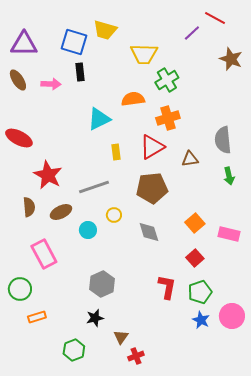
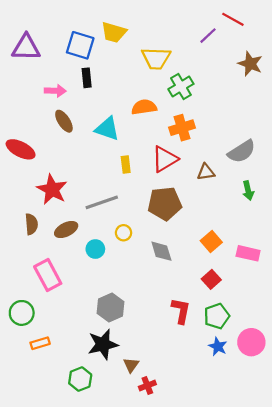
brown ellipse: (18, 80) -> (64, 121), moved
cyan triangle: (99, 119) -> (107, 129), turned 45
gray semicircle: (223, 140) -> (242, 151), turned -116
black star: (95, 318) -> (103, 344), size x1.6

